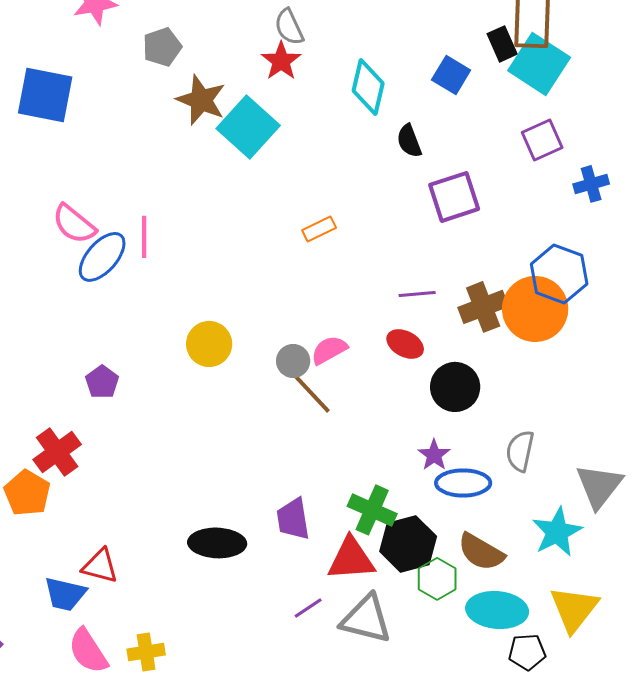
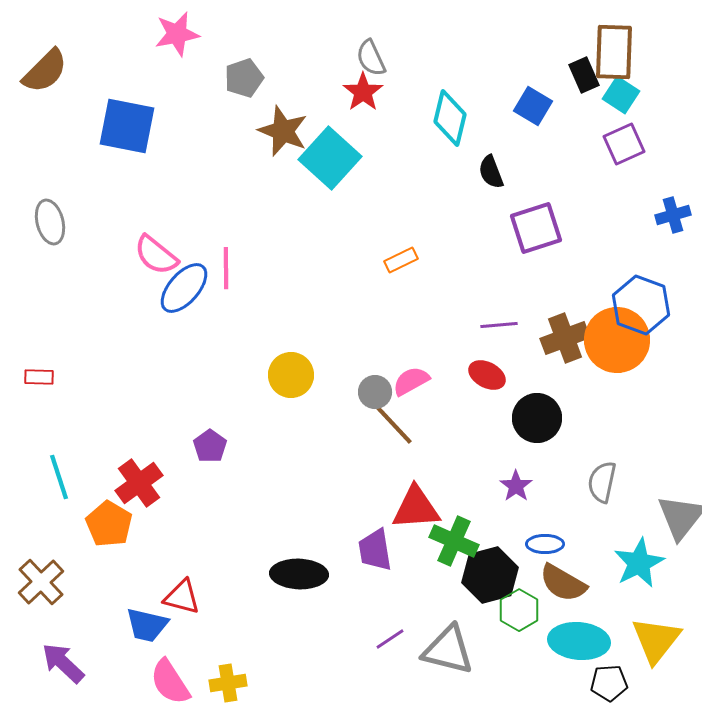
cyan square: (539, 64) -> (621, 95), size x0.6
purple square: (542, 140) -> (624, 144), moved
purple pentagon: (102, 382) -> (210, 446), moved
blue ellipse: (463, 483) -> (545, 544), moved, size x0.7
red triangle: (351, 559) -> (416, 508), moved

